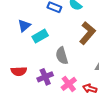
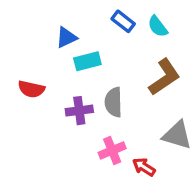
red semicircle: (19, 71) -> (31, 89), moved
purple cross: (45, 77) -> (79, 111), moved

